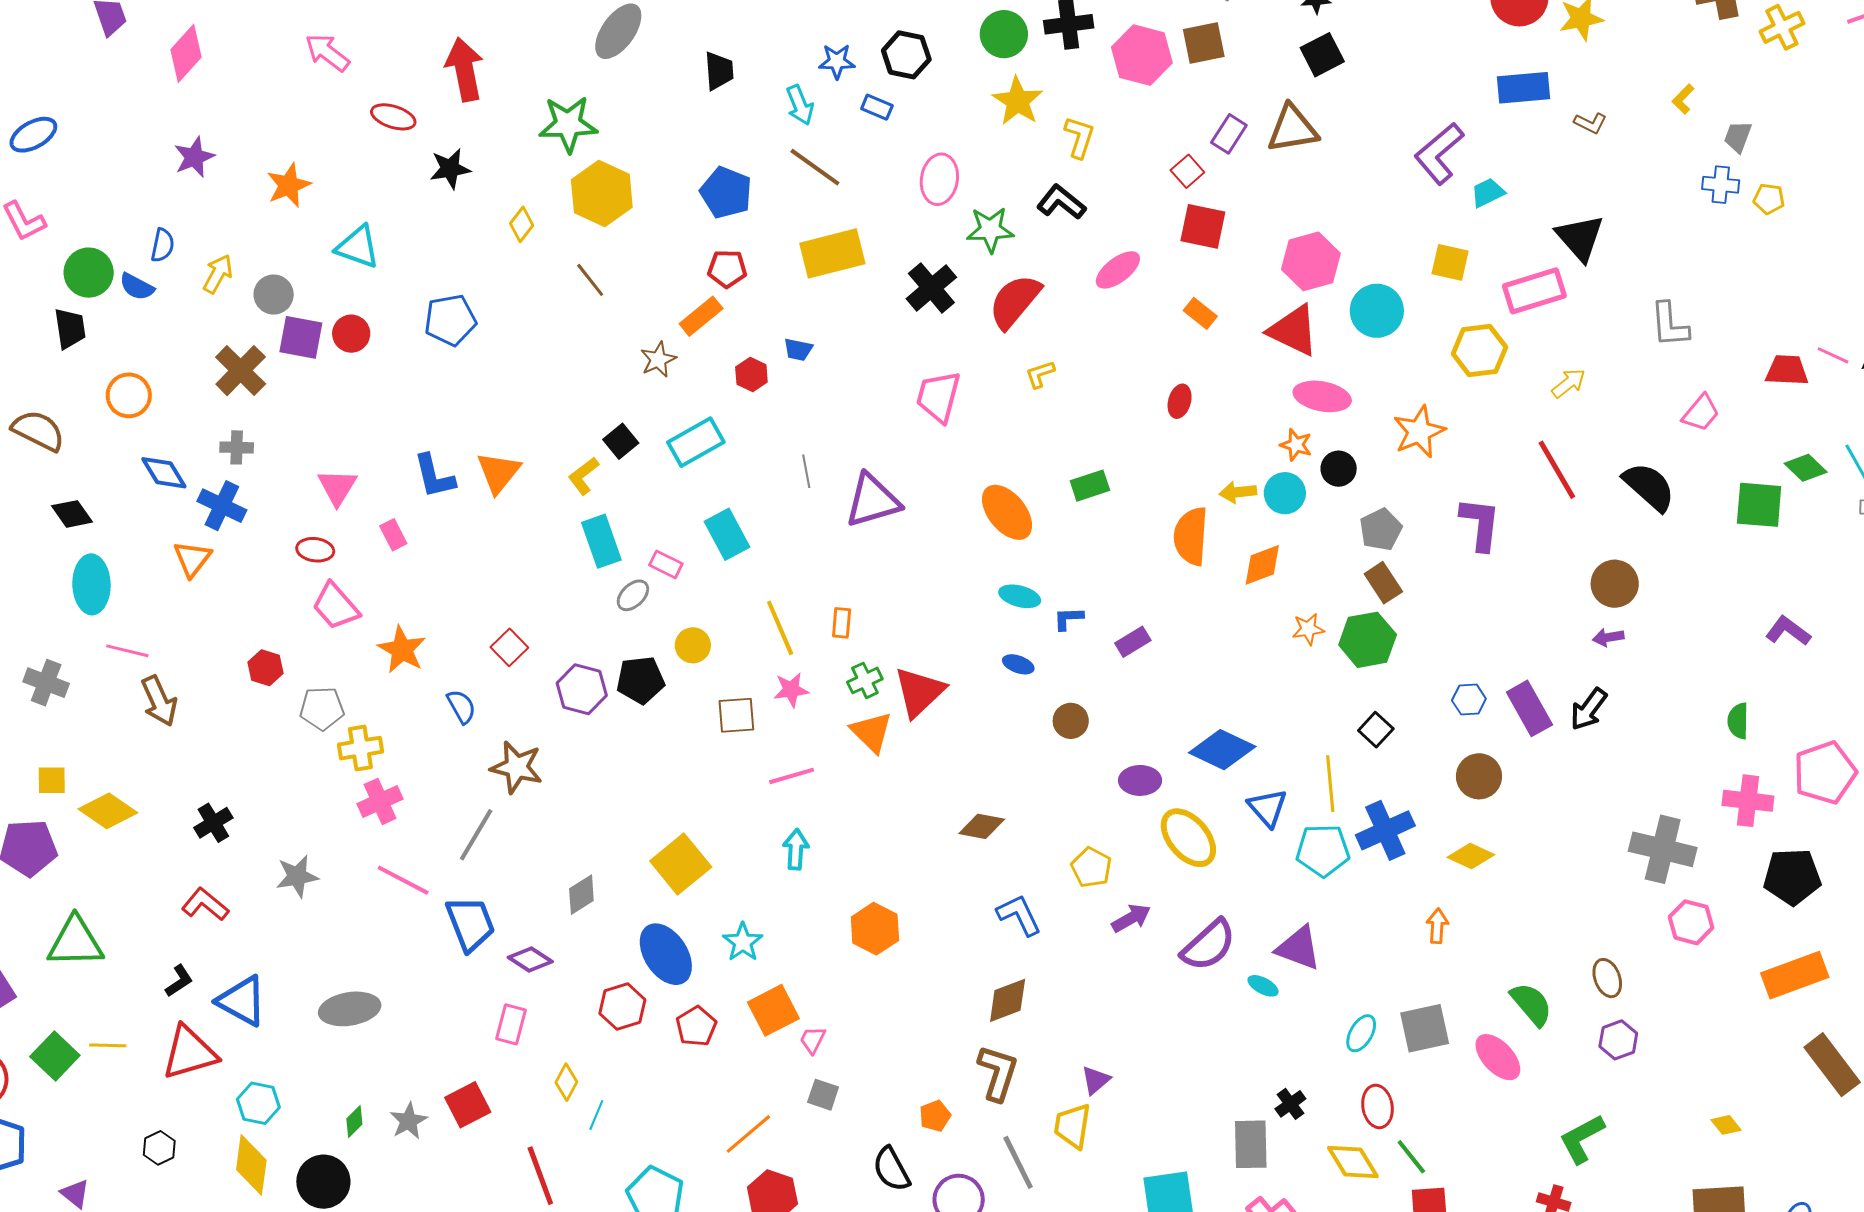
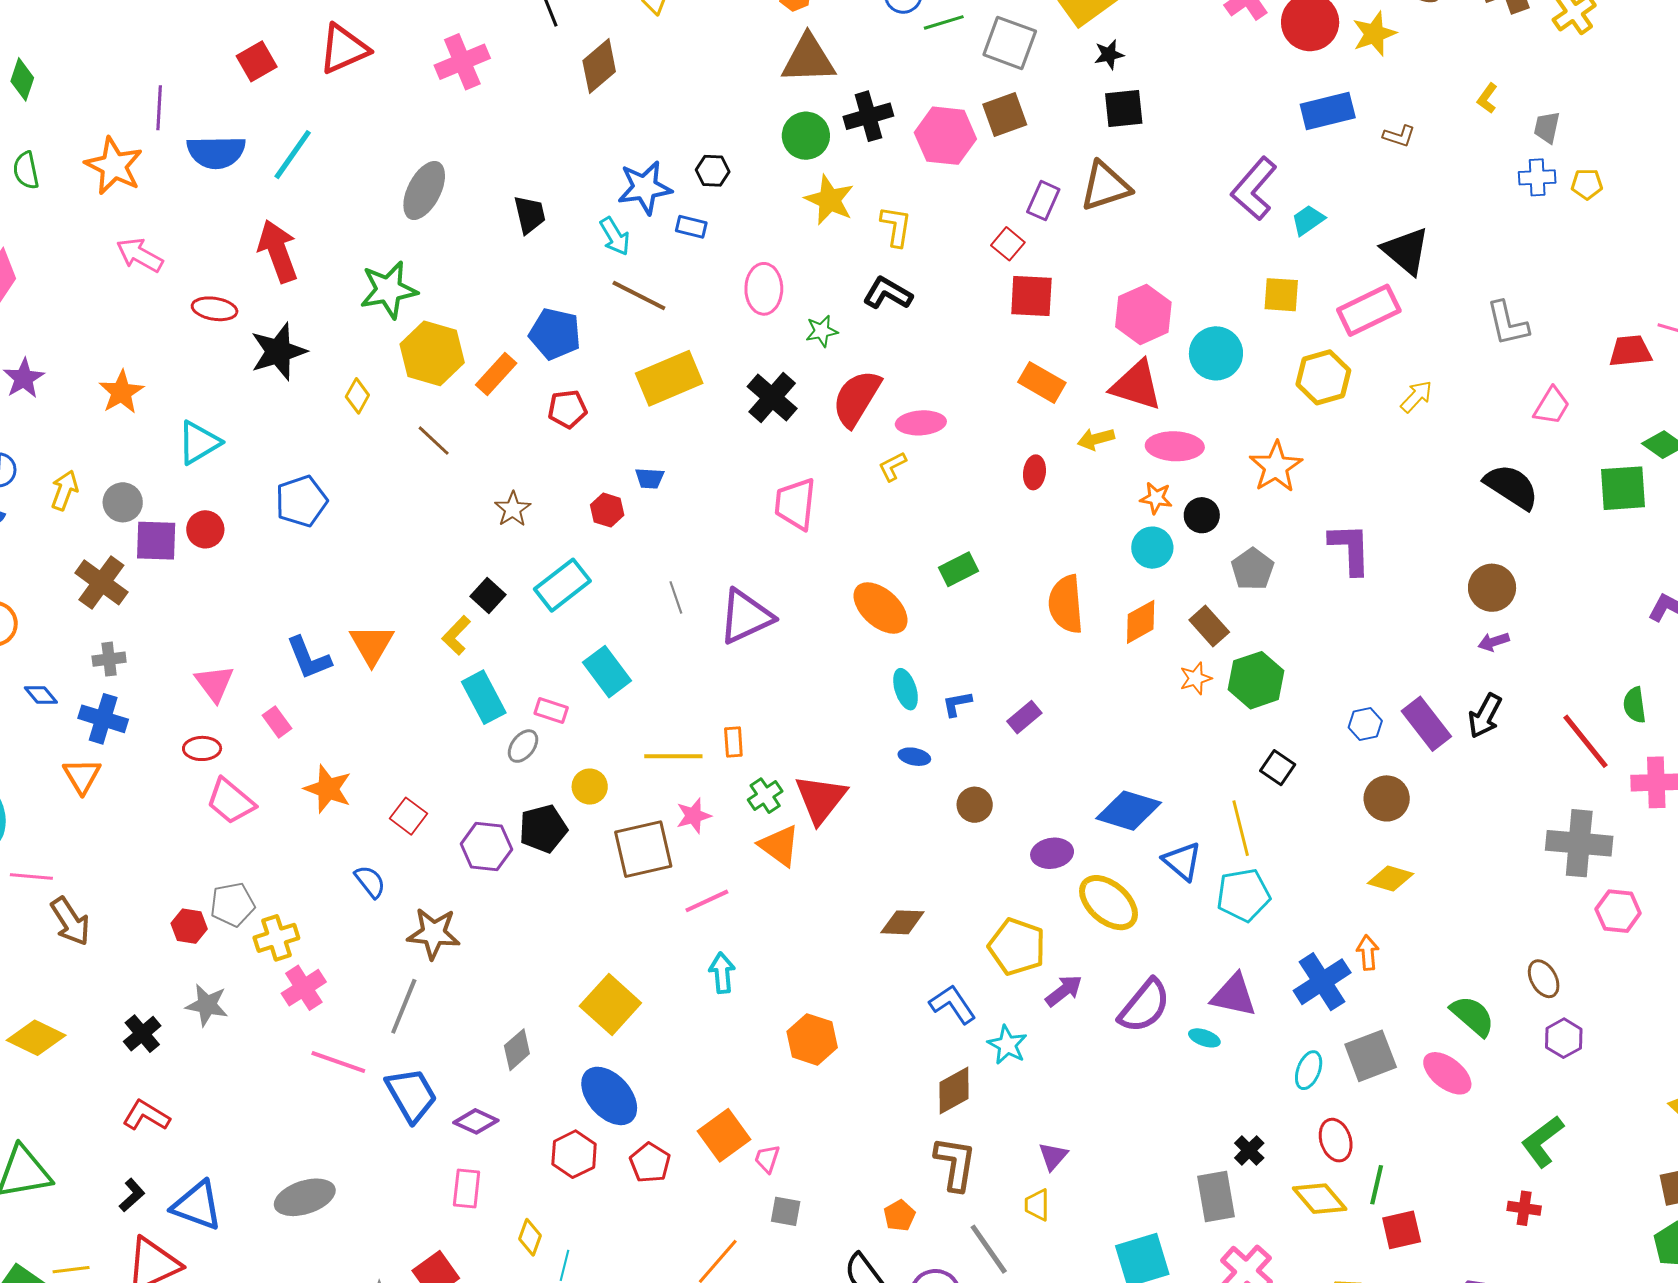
black hexagon: (906, 55) -> (713, 171), size x0.7
black square: (1322, 55) -> (1124, 108), turned 30
blue star: (837, 61) -> (645, 188), size x1.5
black star: (450, 169) -> (278, 352), size x1.4
green star: (990, 230) -> (822, 331), size x0.7
cyan triangle: (358, 247) -> (199, 443), turned -42
pink ellipse: (1118, 270) -> (921, 423), moved, turned 42
orange rectangle: (1200, 313) -> (1042, 382), size x1.4
orange rectangle: (701, 316) -> (496, 374), moved
red line: (1557, 470) -> (1585, 741), moved
blue diamond: (164, 473) -> (41, 695), size x0.7
yellow arrow: (1238, 492) -> (1096, 439), moved
brown rectangle: (1383, 583) -> (1209, 626), moved
cyan ellipse: (1020, 596) -> (906, 689), turned 66
yellow line: (780, 628) -> (673, 756), turned -58
orange star: (402, 650) -> (328, 789), moved
red hexagon: (265, 668) -> (189, 926), moved
brown square: (736, 715) -> (643, 849), size x1.5
blue cross: (1385, 830) -> (1322, 982), moved
yellow pentagon: (1091, 867) -> (1017, 947), size x1.4
gray star: (297, 876) -> (207, 1005), moved, turned 30
cyan star: (743, 942) -> (1007, 1045), moved
yellow trapezoid: (1073, 1126) -> (1037, 1205), size x0.7
green line: (1411, 1157) -> (1377, 1185), turned 60

